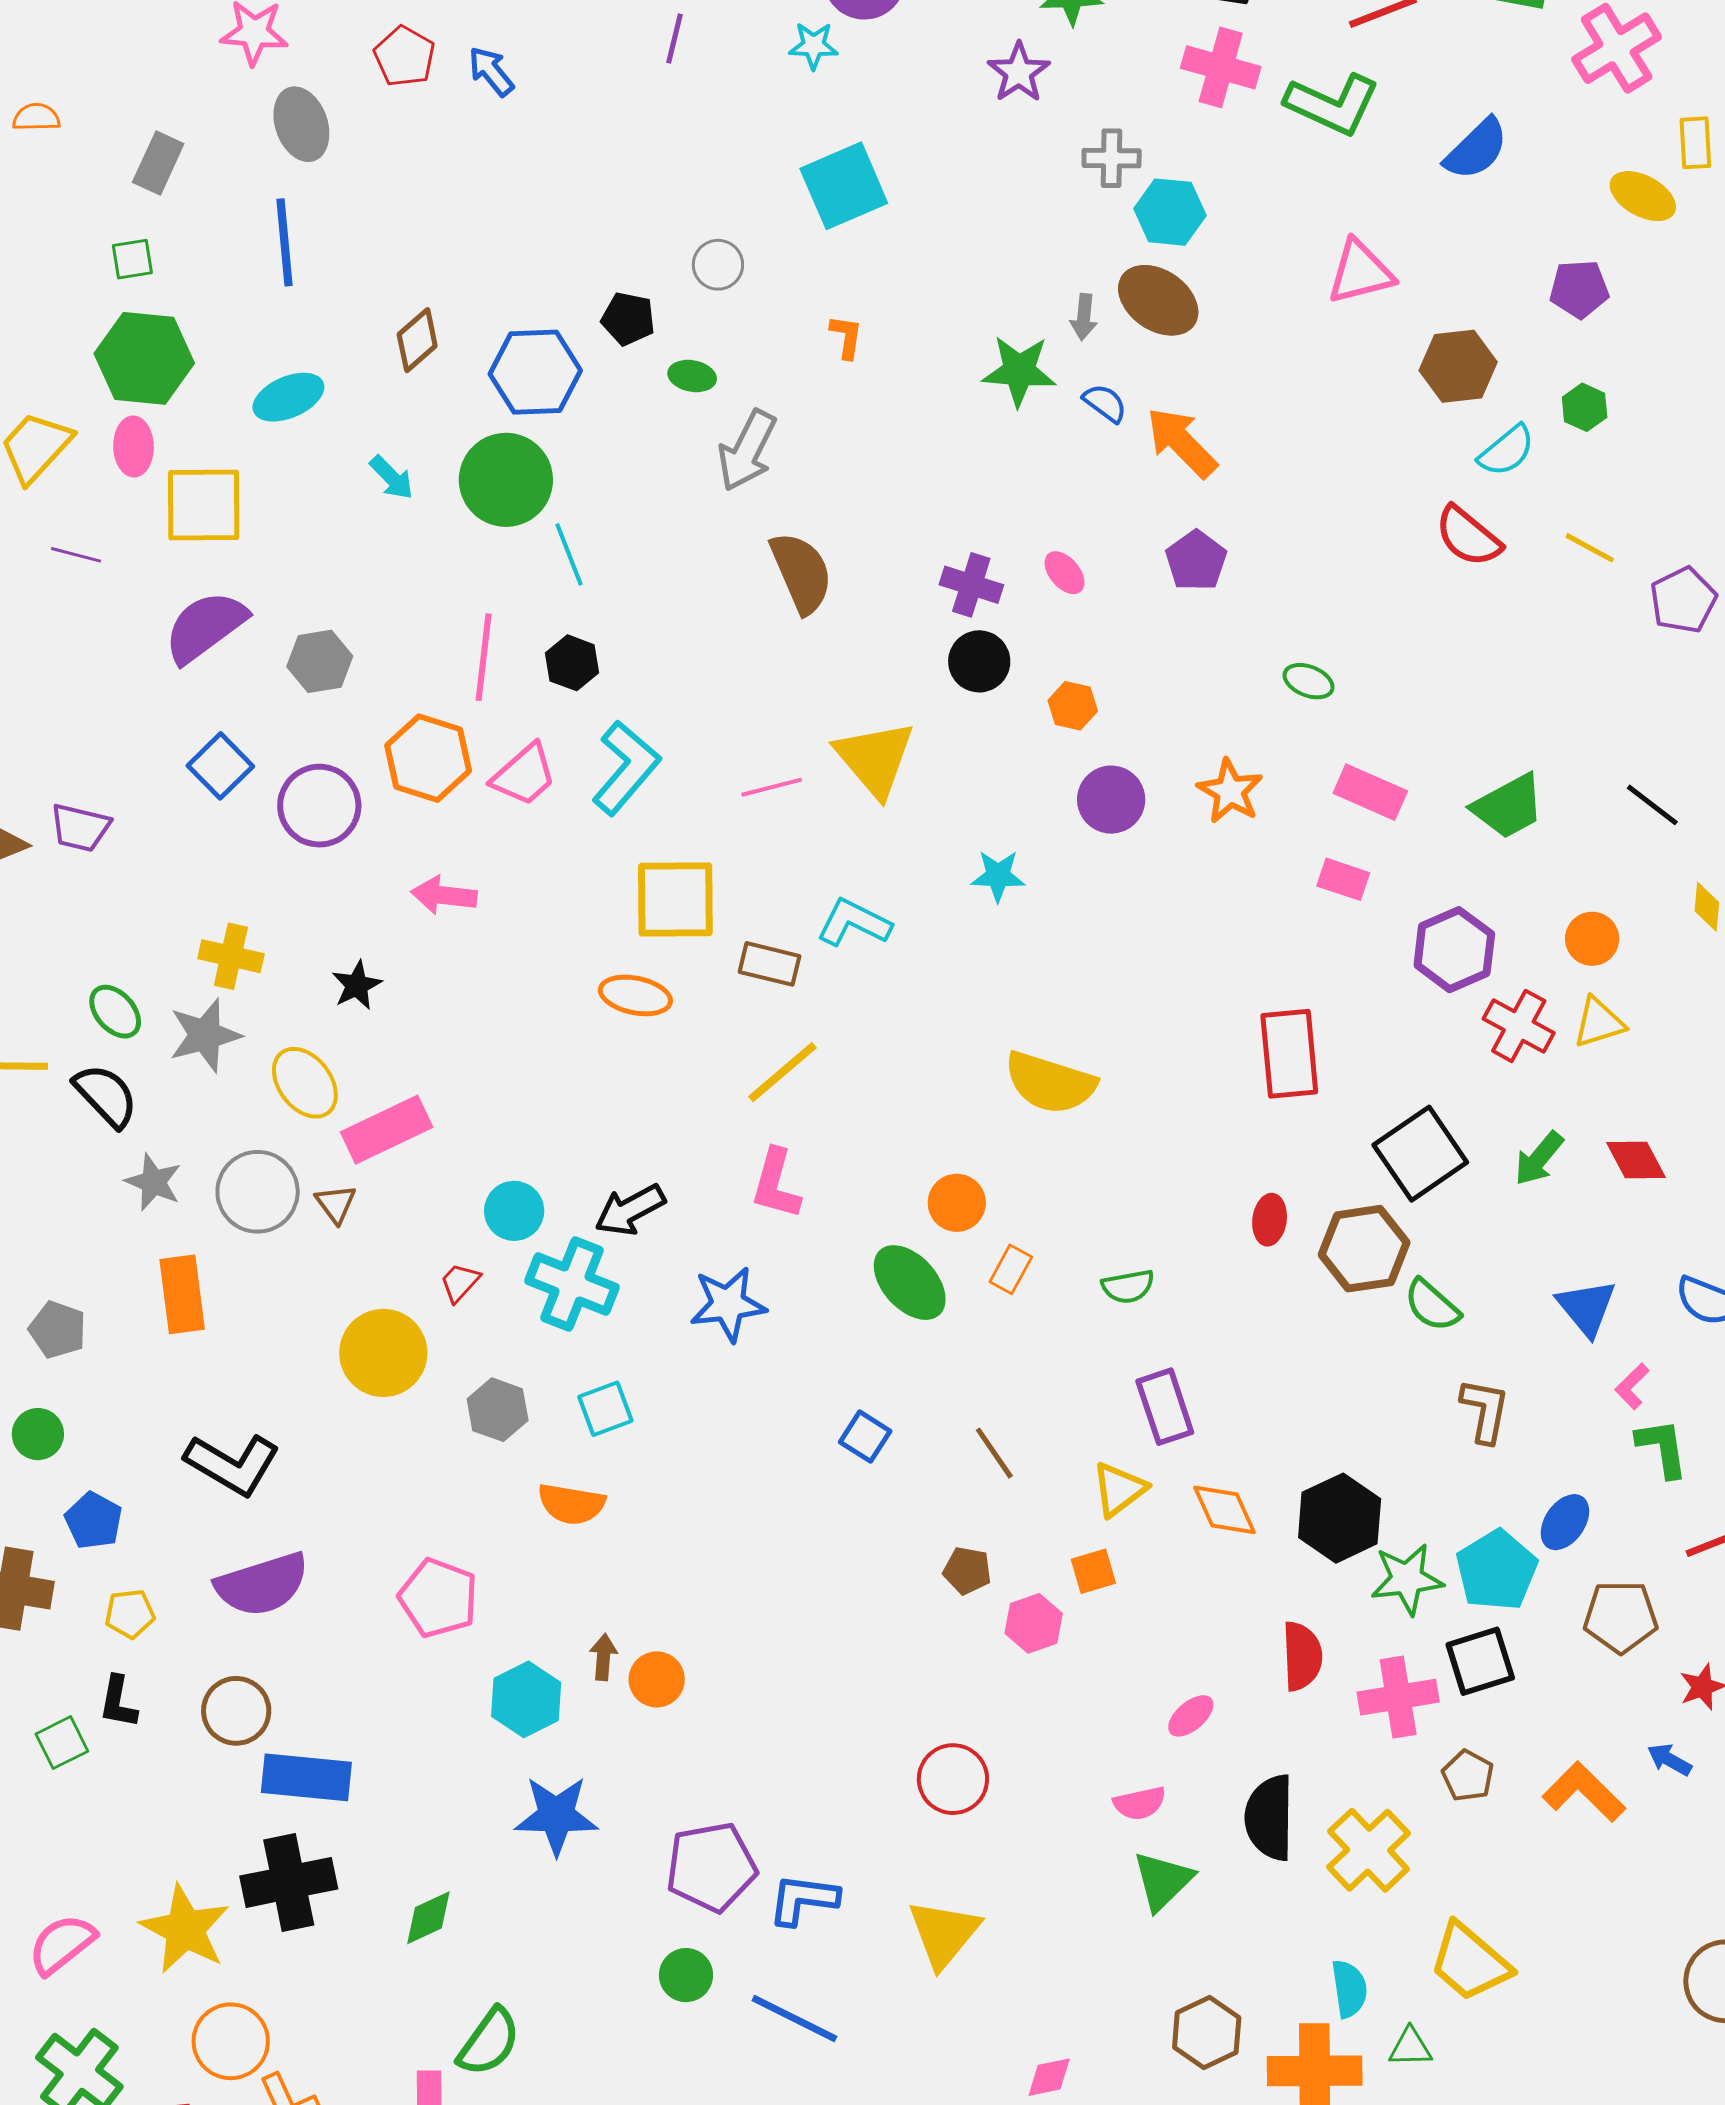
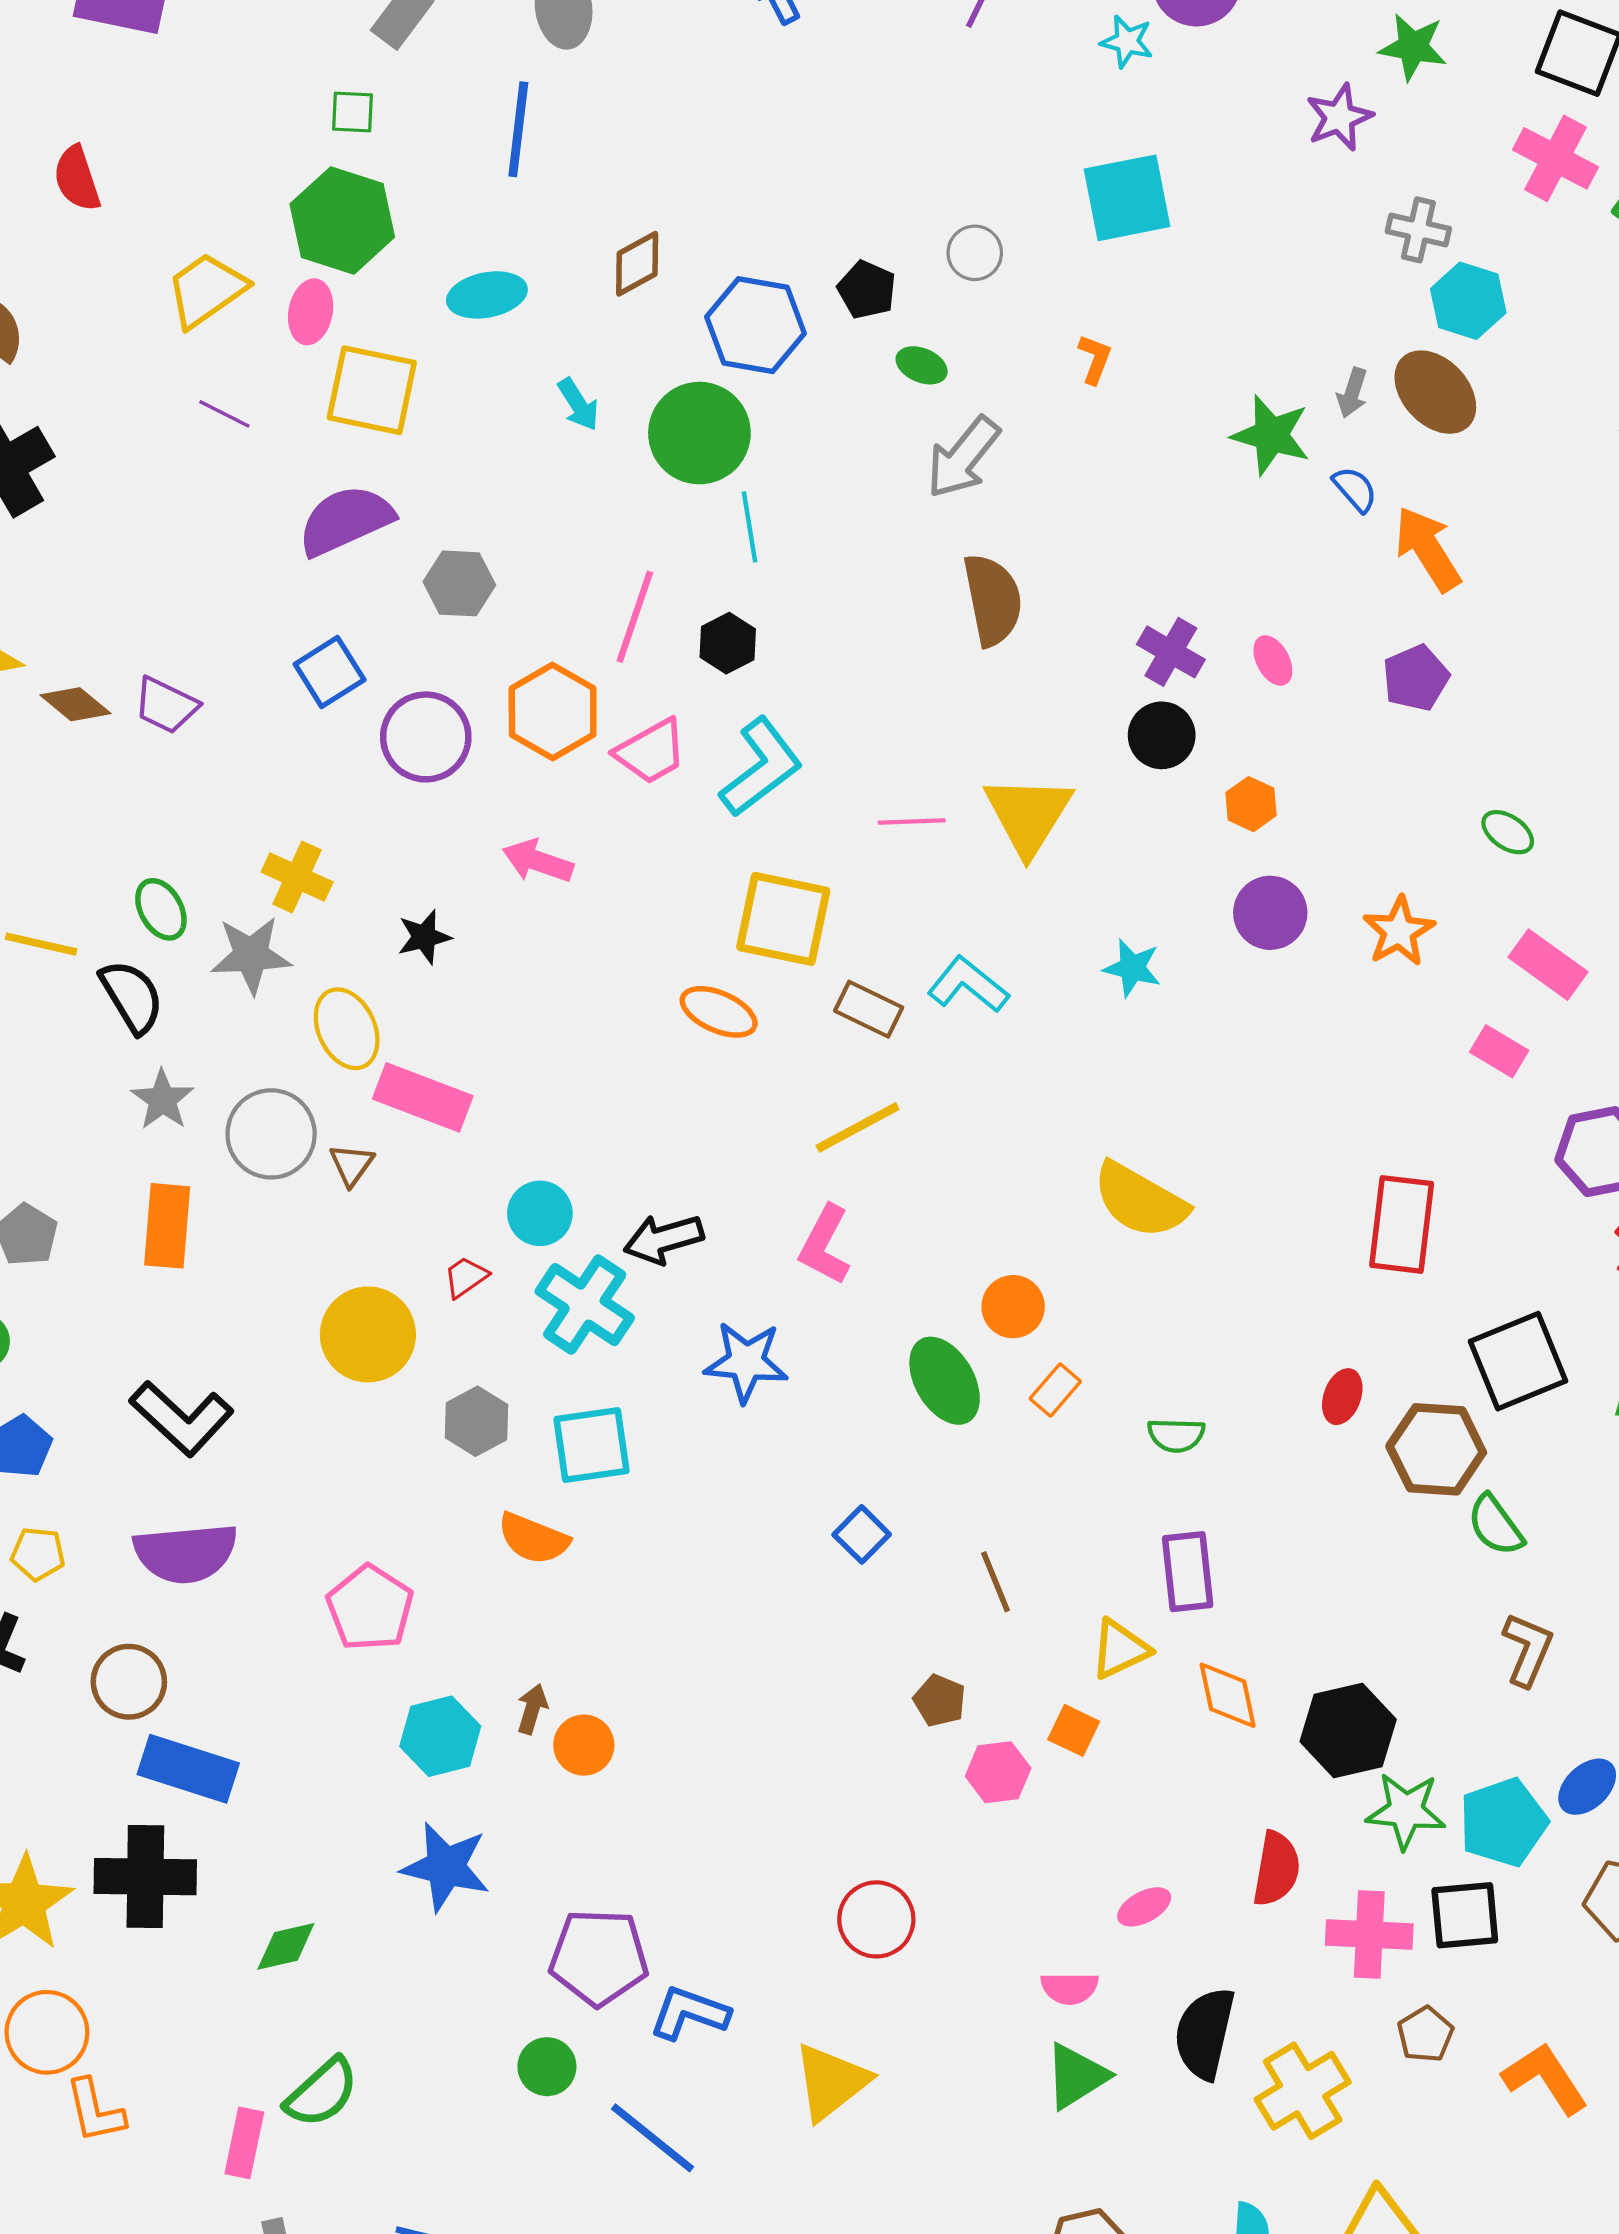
pink rectangle: (387, 1130) -> (423, 1097), turned 34
cyan square: (605, 1409) -> (591, 1445), size x1.4
orange square: (1093, 1571) -> (1074, 1730), turned 30

